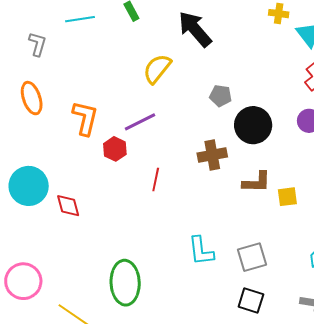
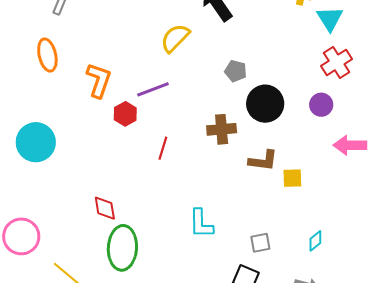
red diamond: (68, 206) -> (105, 208), moved
gray square: (252, 257) -> (260, 243), moved, size x0.7

